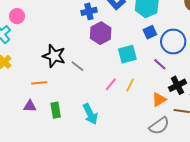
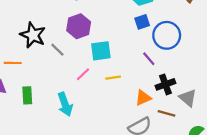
purple hexagon: (101, 33) -> (79, 26), moved
cyan square: (127, 54) -> (101, 51), moved
pink line: (111, 84) -> (83, 74), moved
yellow line: (130, 85) -> (113, 78), turned 48

